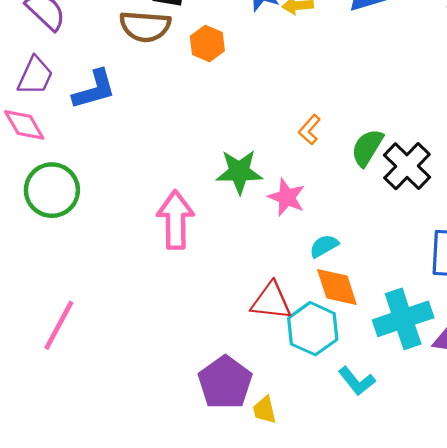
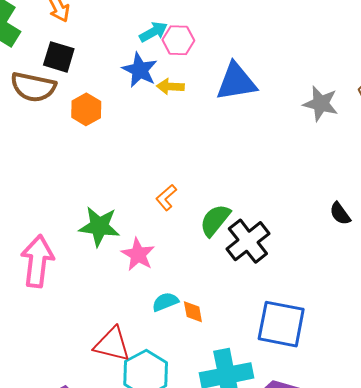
orange diamond: (337, 287) -> (193, 312), moved, size x0.6

